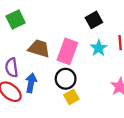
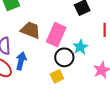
cyan star: (99, 48) -> (80, 47), moved
black circle: (66, 79) -> (64, 57), moved

